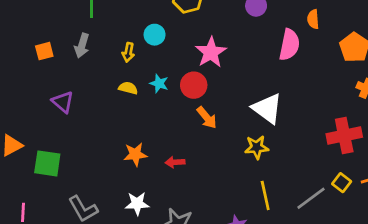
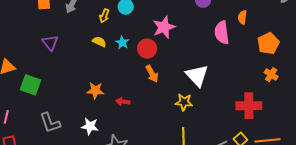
pink semicircle: (289, 45) -> (222, 33), turned 150

